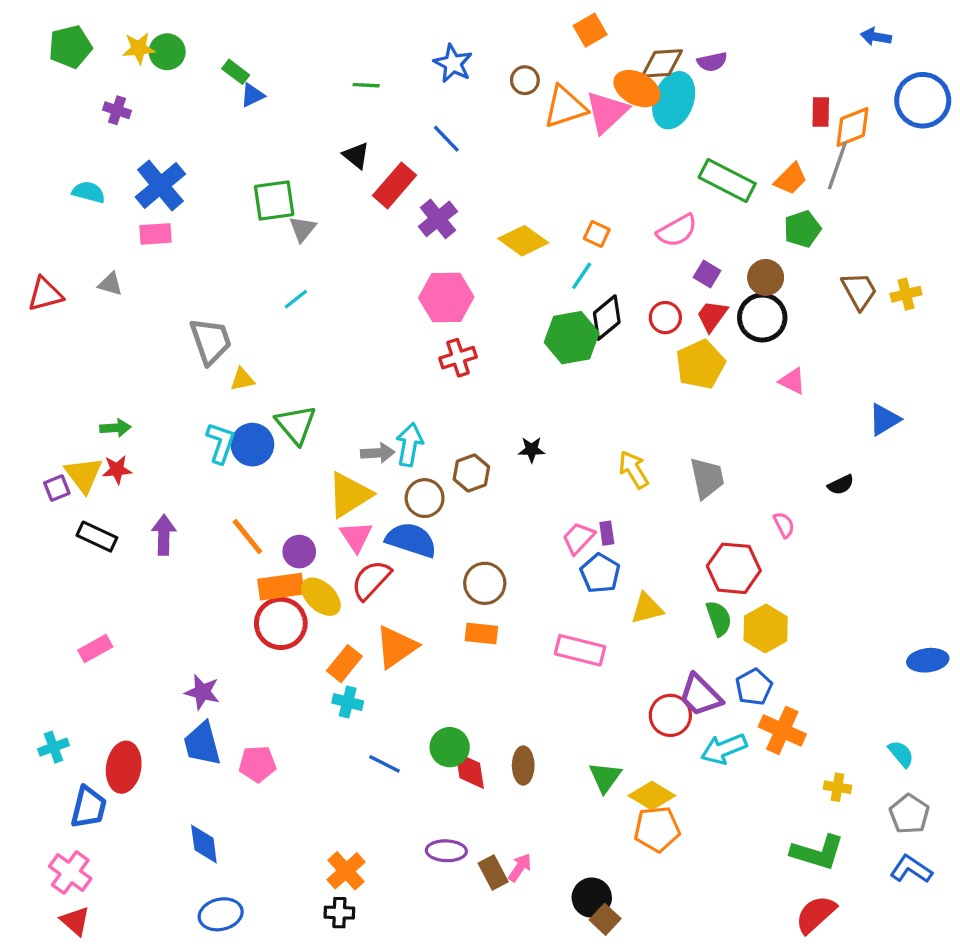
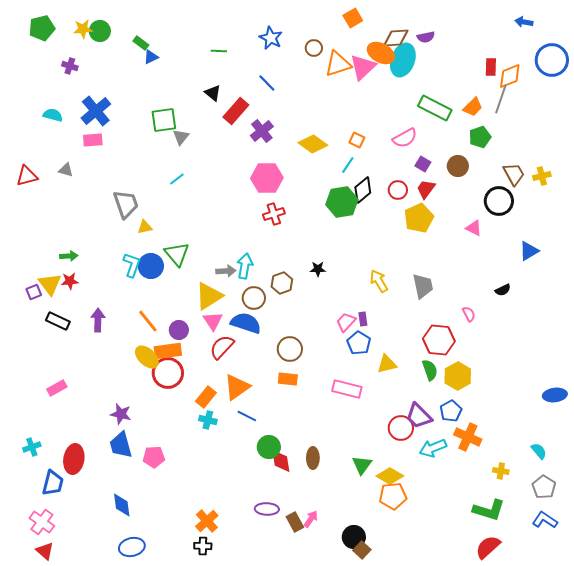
black circle: (762, 318) -> (499, 201), moved
yellow ellipse: (321, 597) -> (147, 357), moved
blue line: (384, 764) -> (247, 416), moved

